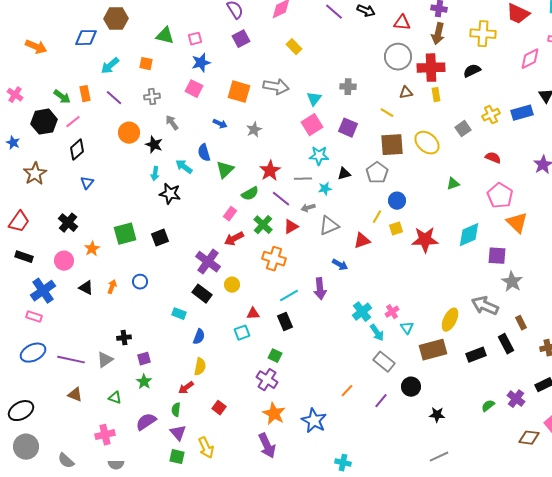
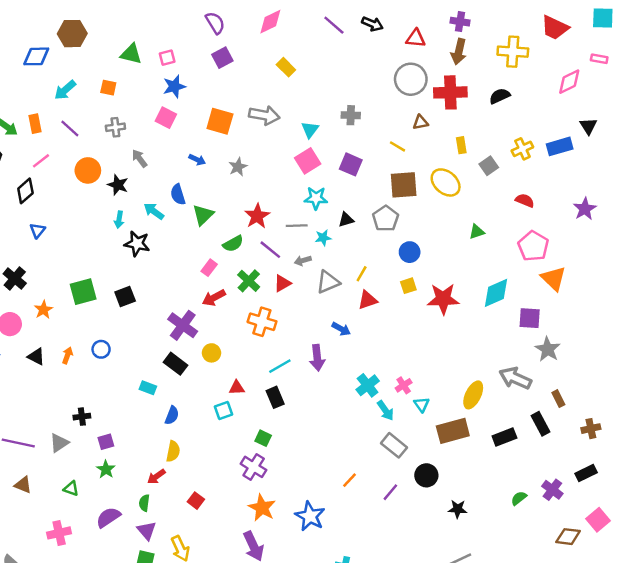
yellow rectangle: (436, 95) -> (461, 145), moved
pink line: (73, 122) -> (41, 161), moved
yellow line: (377, 217) -> (362, 274), moved

